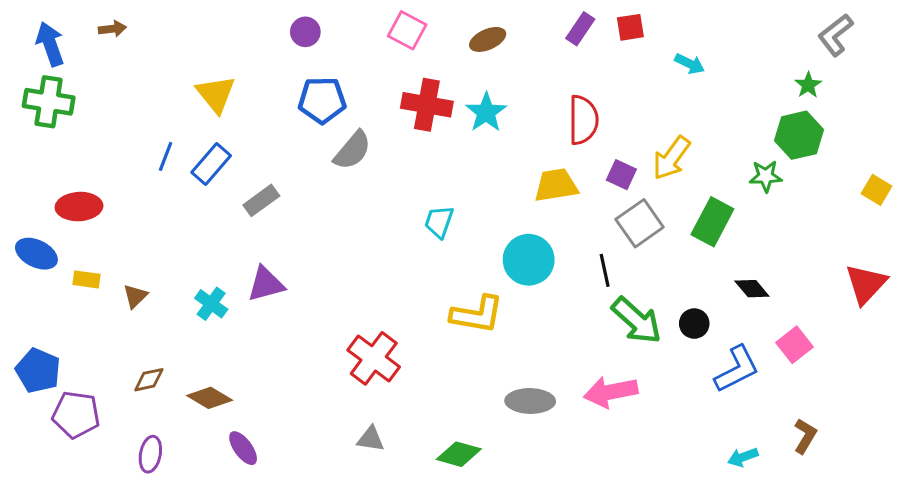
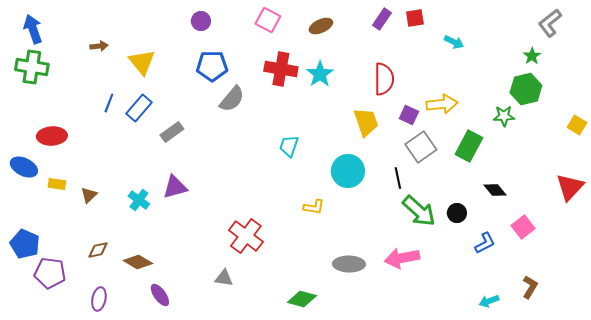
brown arrow: (112, 29) -> (99, 46), moved
yellow arrow: (671, 158) -> (442, 104), turned -132
yellow trapezoid: (556, 185) -> (366, 122), turned 80
yellow L-shape: (477, 314) -> (314, 207), size x0.6
blue L-shape: (737, 369) -> (485, 243), size x0.7
gray triangle: (371, 439) -> (224, 278), moved

